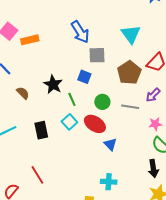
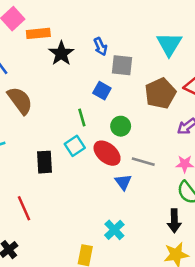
blue arrow: (80, 32) -> (100, 46), moved, size x0.6
black star: (53, 84) -> (61, 53), moved
brown semicircle: (23, 93) -> (20, 100), size x1.6
gray line: (130, 107) -> (143, 162), moved
black rectangle: (41, 130) -> (45, 162), moved
cyan cross: (109, 182) -> (114, 230), turned 35

